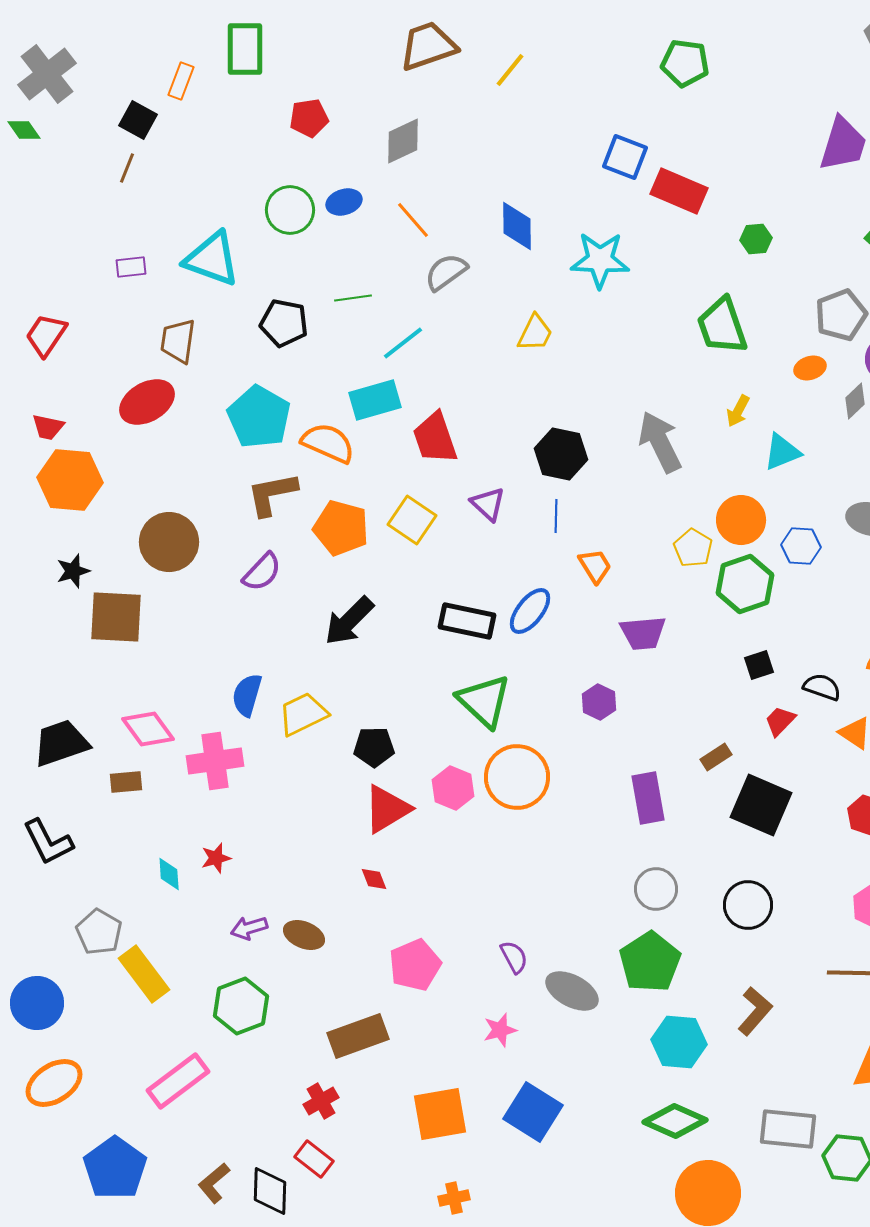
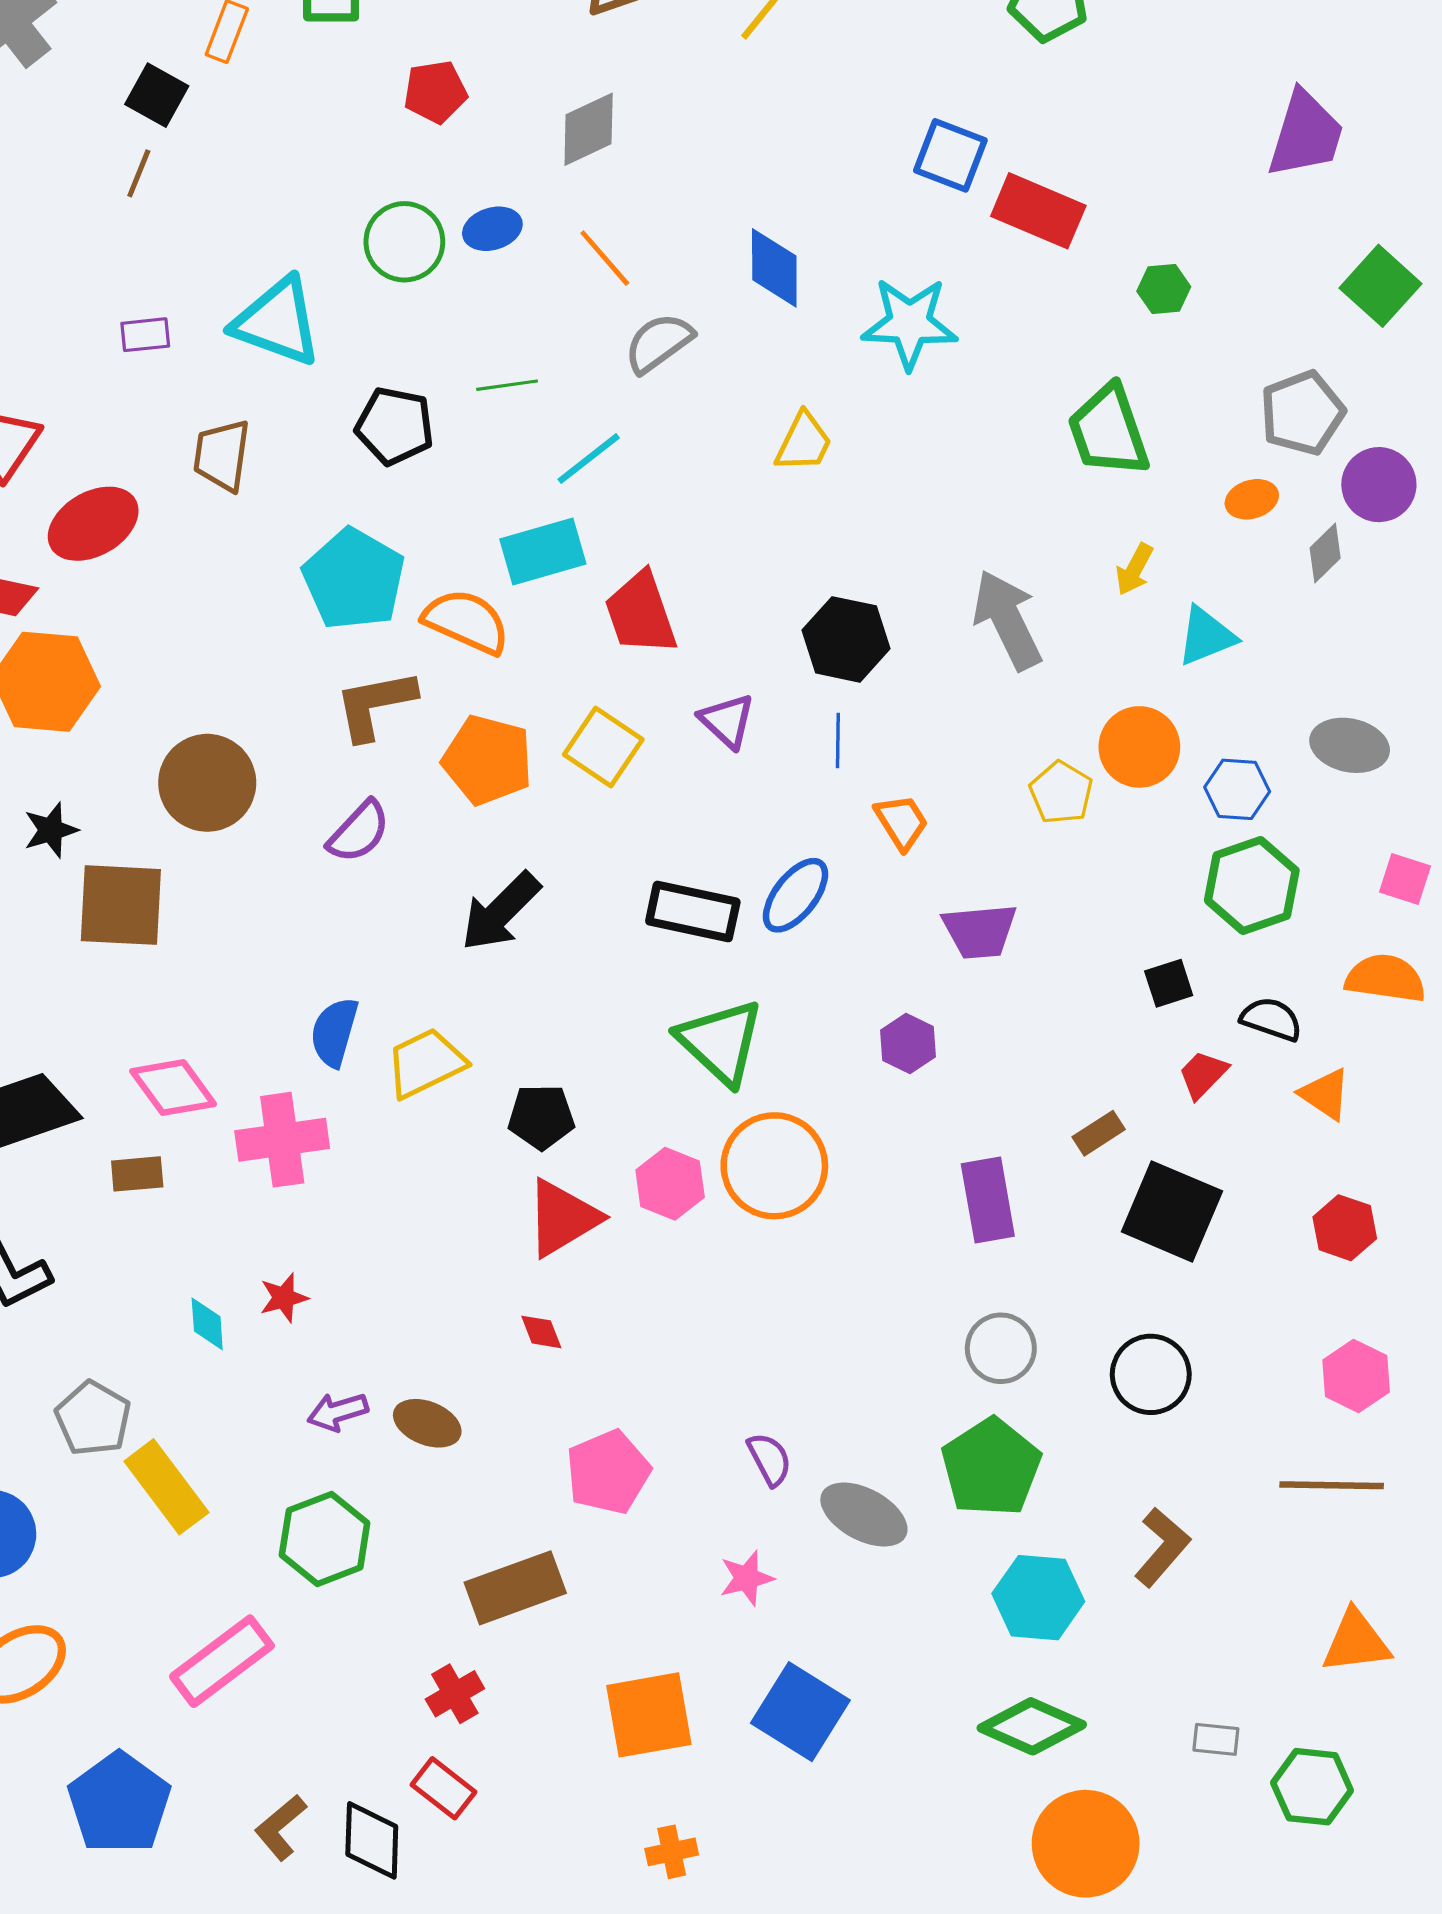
red ellipse: (147, 402) -> (93, 524), moved
green hexagon: (745, 584) -> (1252, 885), moved
gray rectangle: (788, 1129) -> (1216, 1739), size x0.5

